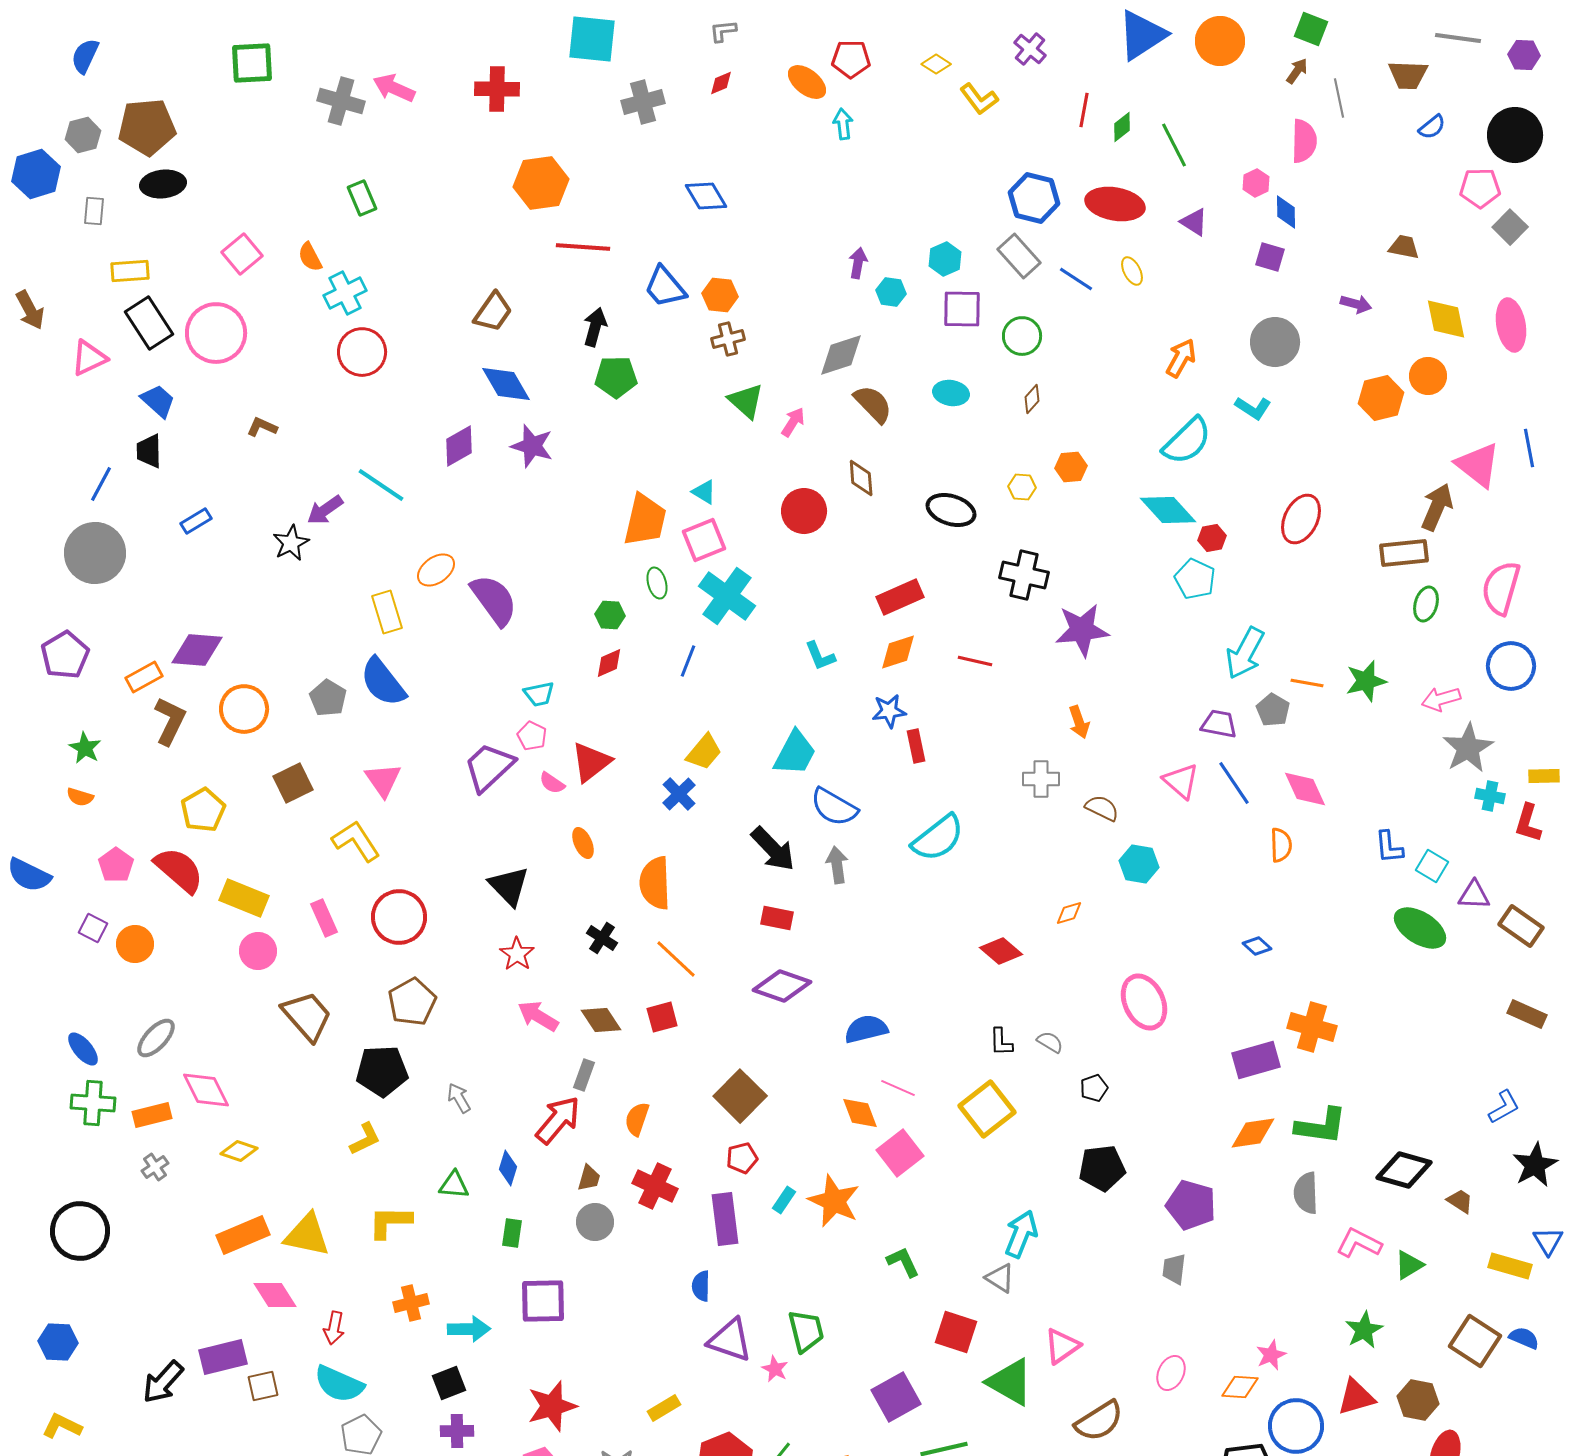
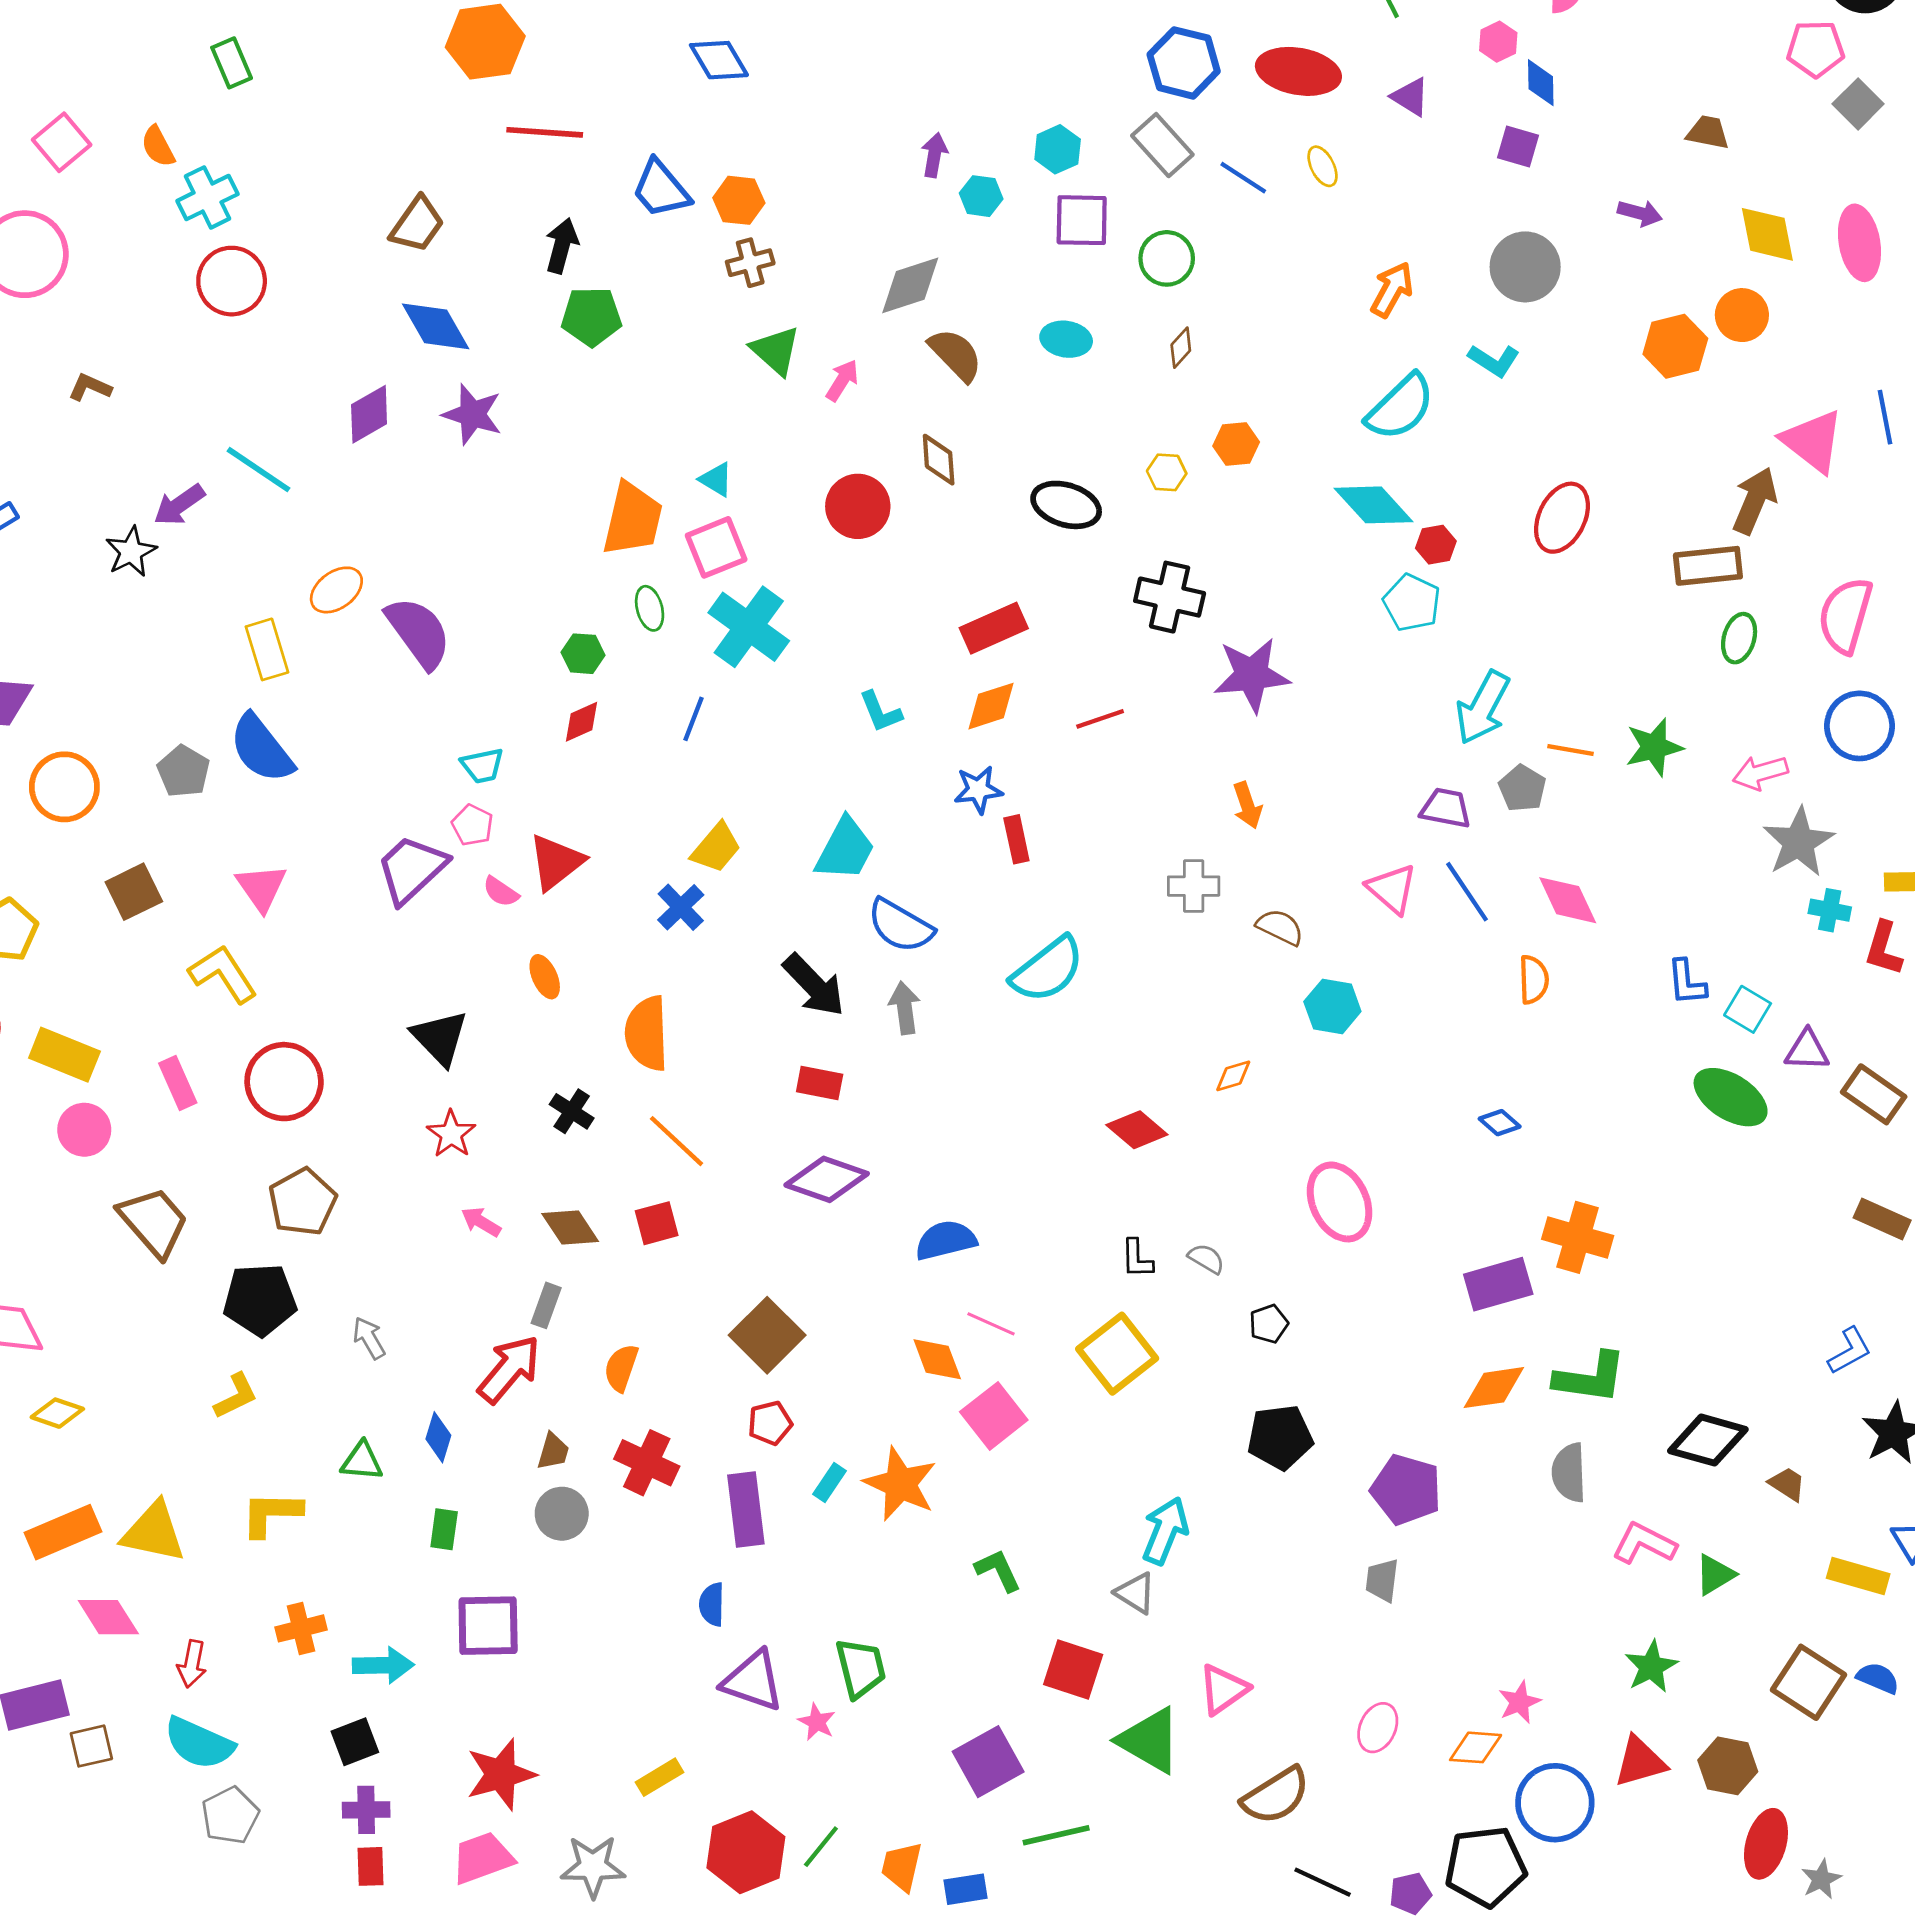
red line: (975, 661) -> (1100, 719), turned -32
pink arrow: (538, 1016) -> (481, 1222), size x0.7

